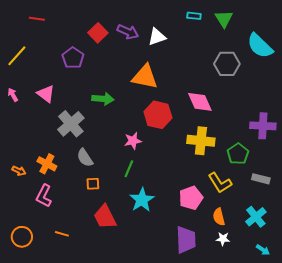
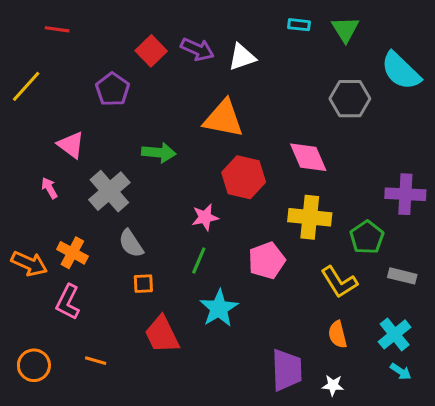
pink arrow: (13, 95) -> (49, 188), moved
orange arrow: (19, 171) -> (29, 264), size x1.6
pink pentagon: (191, 198) -> (267, 260), moved
white star: (223, 239) -> (333, 385), moved
cyan arrow: (263, 250) -> (401, 371), moved

